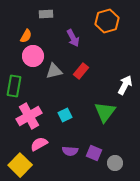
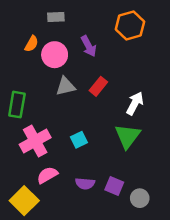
pink circle: (33, 56) -> (55, 55), moved
white arrow: (125, 85) -> (135, 103), moved

